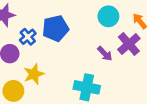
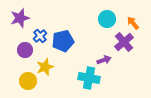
blue pentagon: (55, 28) -> (63, 41), moved
purple arrow: (105, 54) -> (104, 60), moved, turned -64

